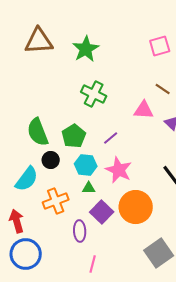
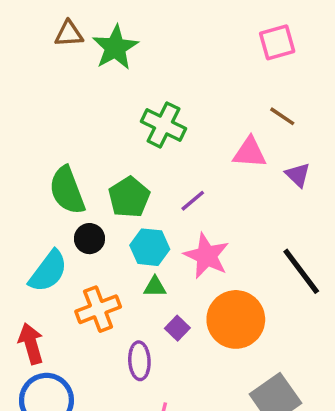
brown triangle: (39, 41) -> (69, 34), size x0.6
green star: (86, 49) -> (115, 48), moved
purple square: (102, 212) -> (177, 328), size x0.6

